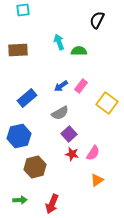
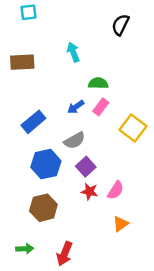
green semicircle: (79, 51) -> (98, 83), moved
blue hexagon: (19, 136) -> (46, 164), moved

